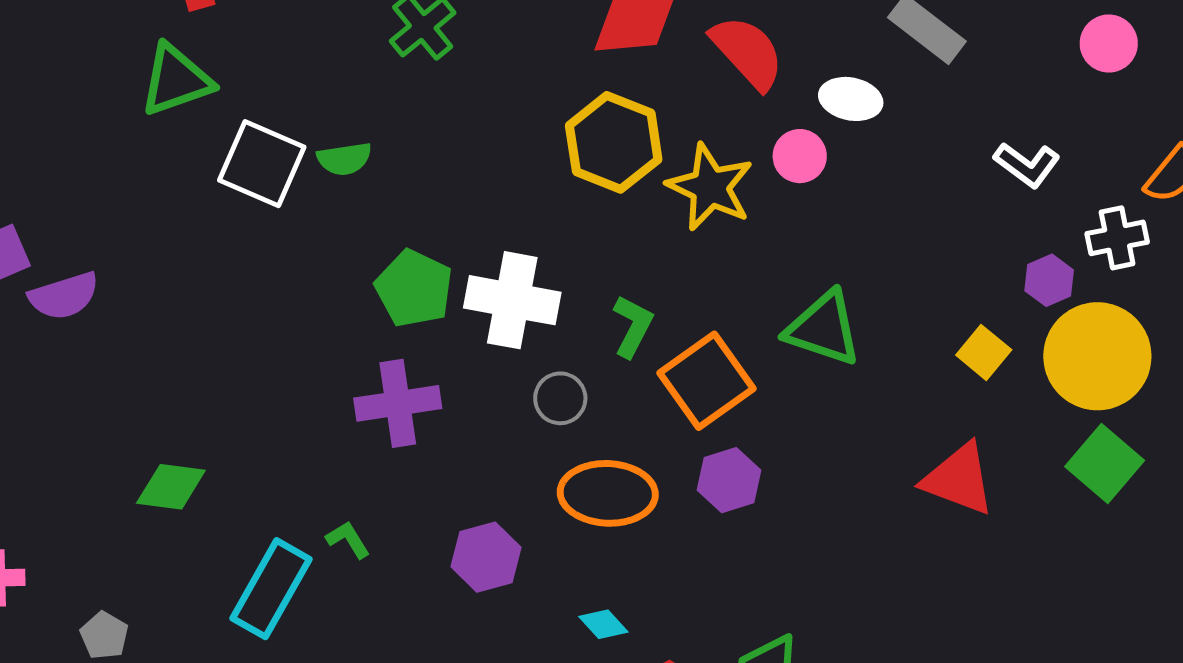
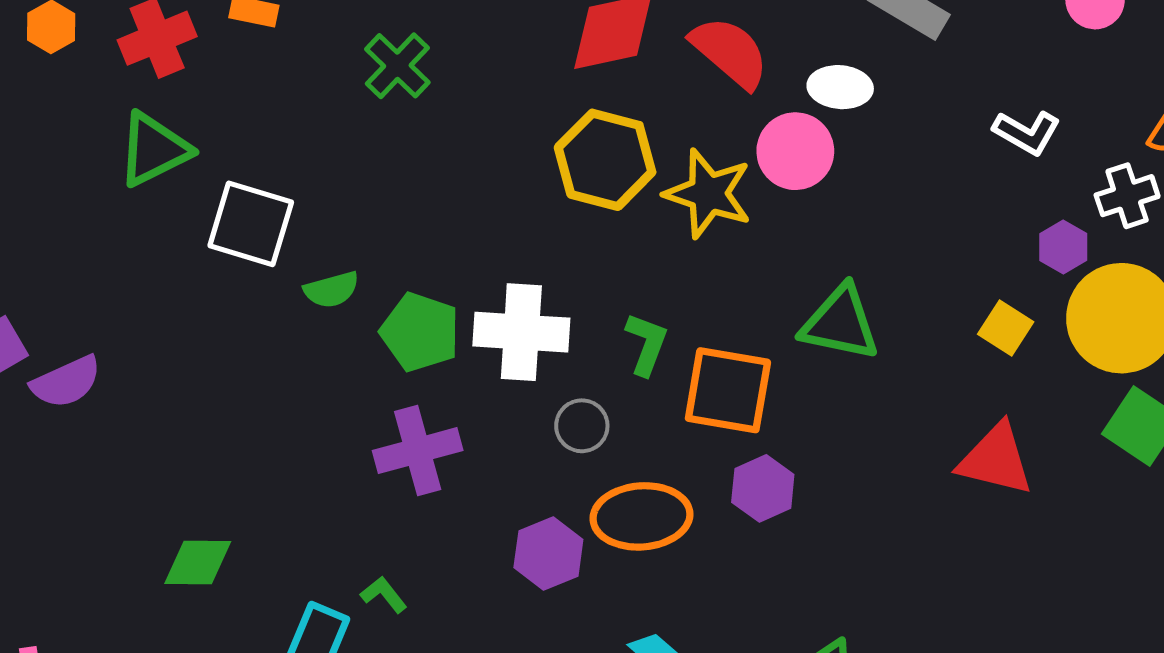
pink circle: (800, 156) -> (795, 151), size x1.4
green semicircle: (344, 159) -> (331, 290), moved
orange square: (706, 381) -> (728, 390), turned -38
purple hexagon: (486, 557) -> (548, 554), moved

